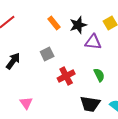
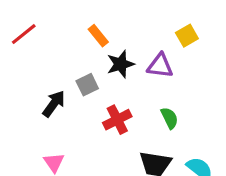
black star: (78, 25) -> (120, 64), moved
black arrow: (13, 61) -> (54, 104), moved

